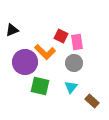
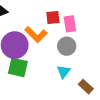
red square: (61, 36) -> (53, 17), turned -32
green square: (40, 86) -> (18, 67), moved

